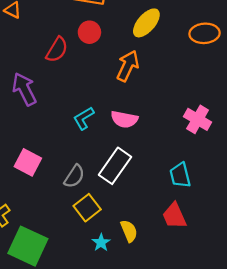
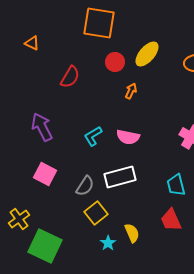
red circle: (89, 32) -> (115, 62), moved
orange arrow: (128, 66) -> (131, 91), size x0.6
purple arrow: (24, 89) -> (42, 127), moved
white rectangle: (115, 166) -> (120, 177), turned 40

